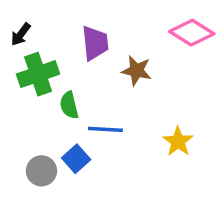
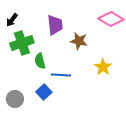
yellow star: (178, 141) -> (103, 67), moved
gray circle: (41, 171) -> (15, 99), moved

